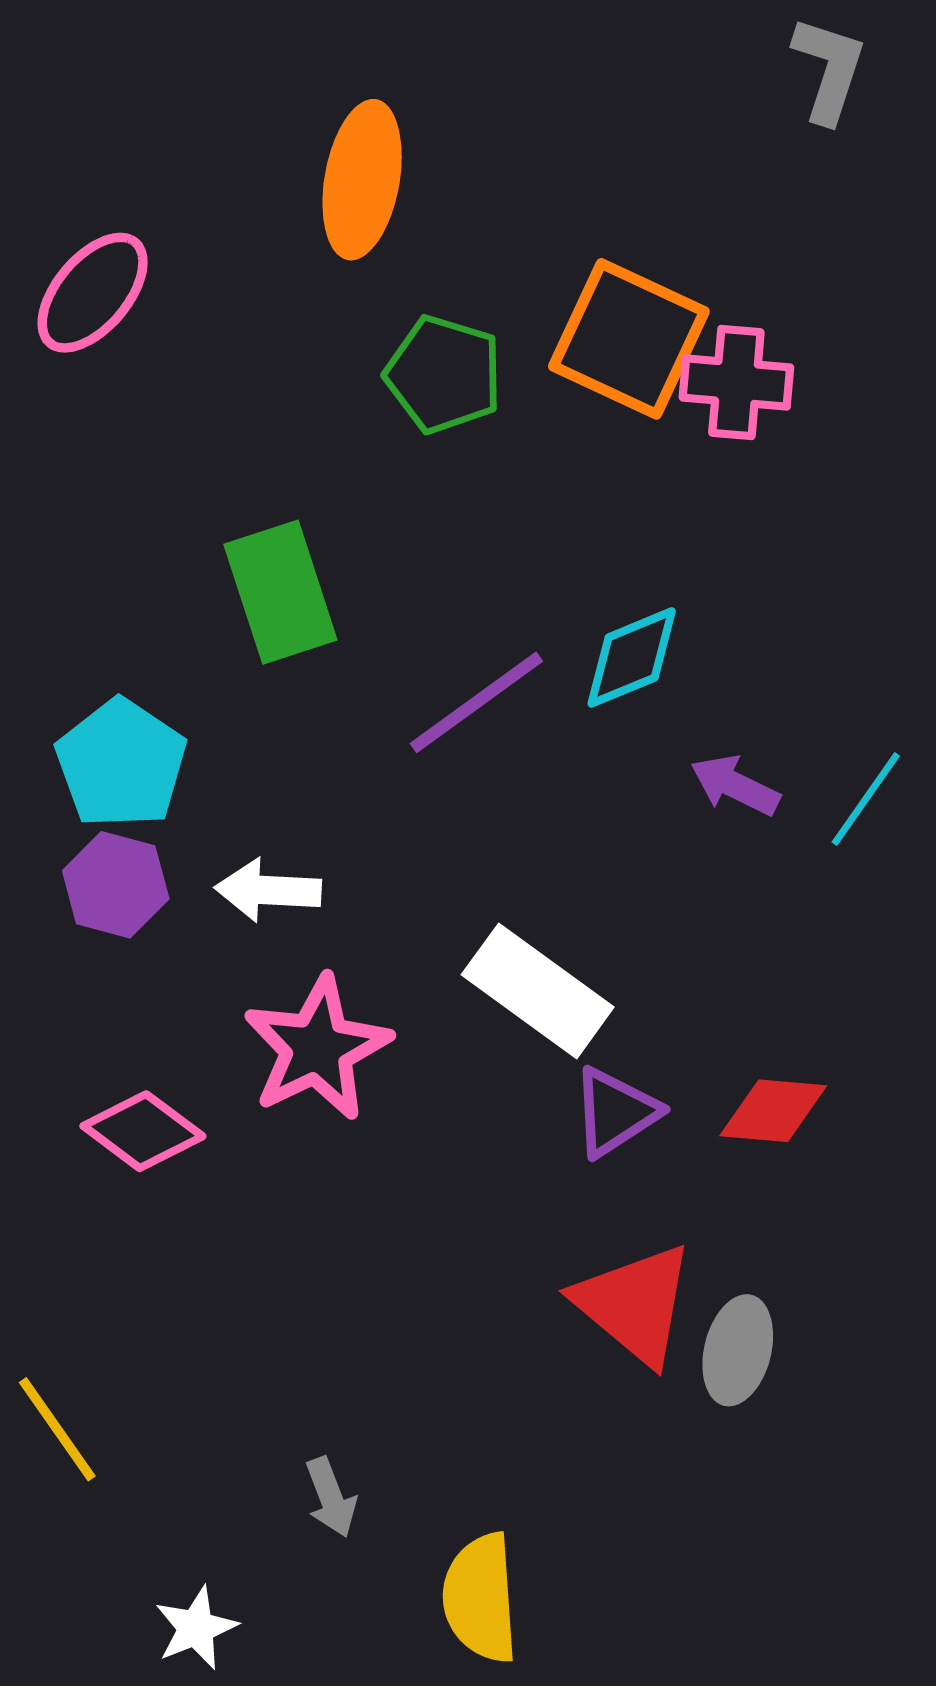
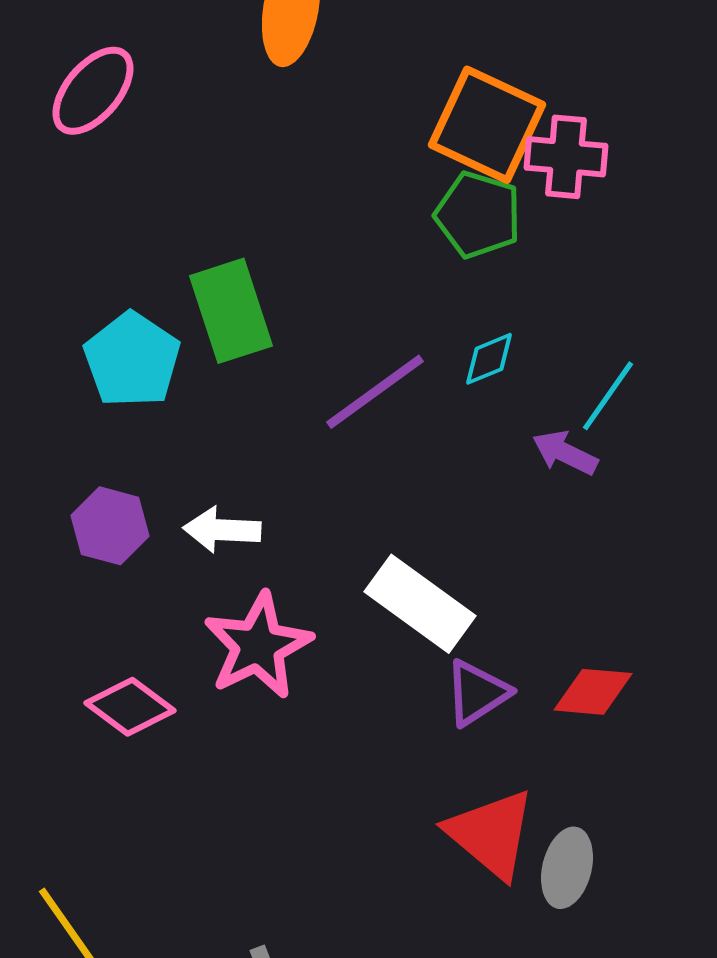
green pentagon: (444, 374) -> (478, 215), moved
cyan diamond: (632, 657) -> (489, 359), size x0.7
cyan pentagon: (121, 764) -> (132, 360), moved
cyan line: (866, 799) -> (608, 396), moved

